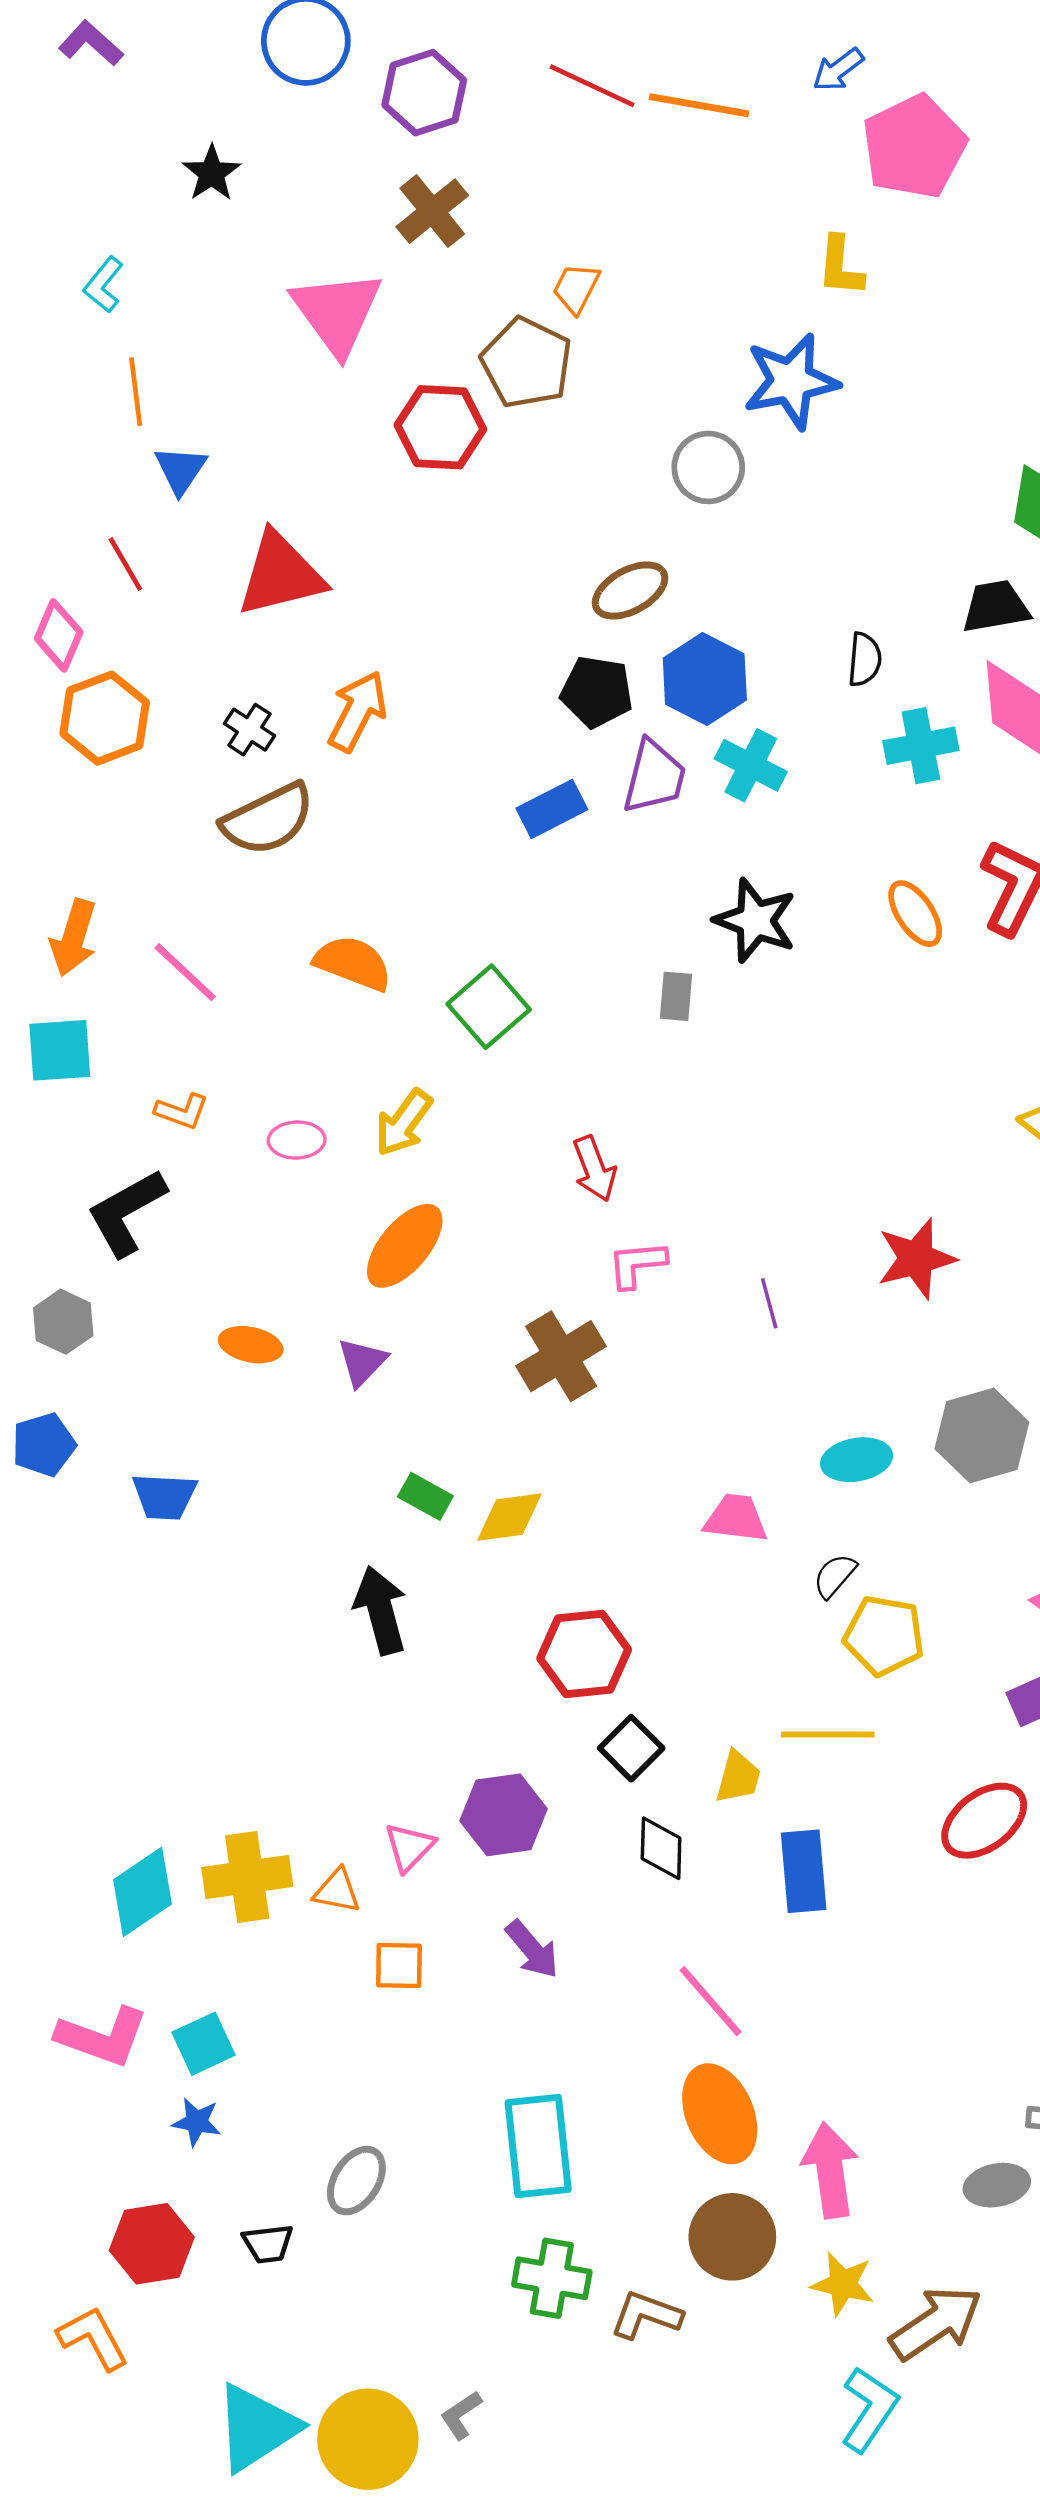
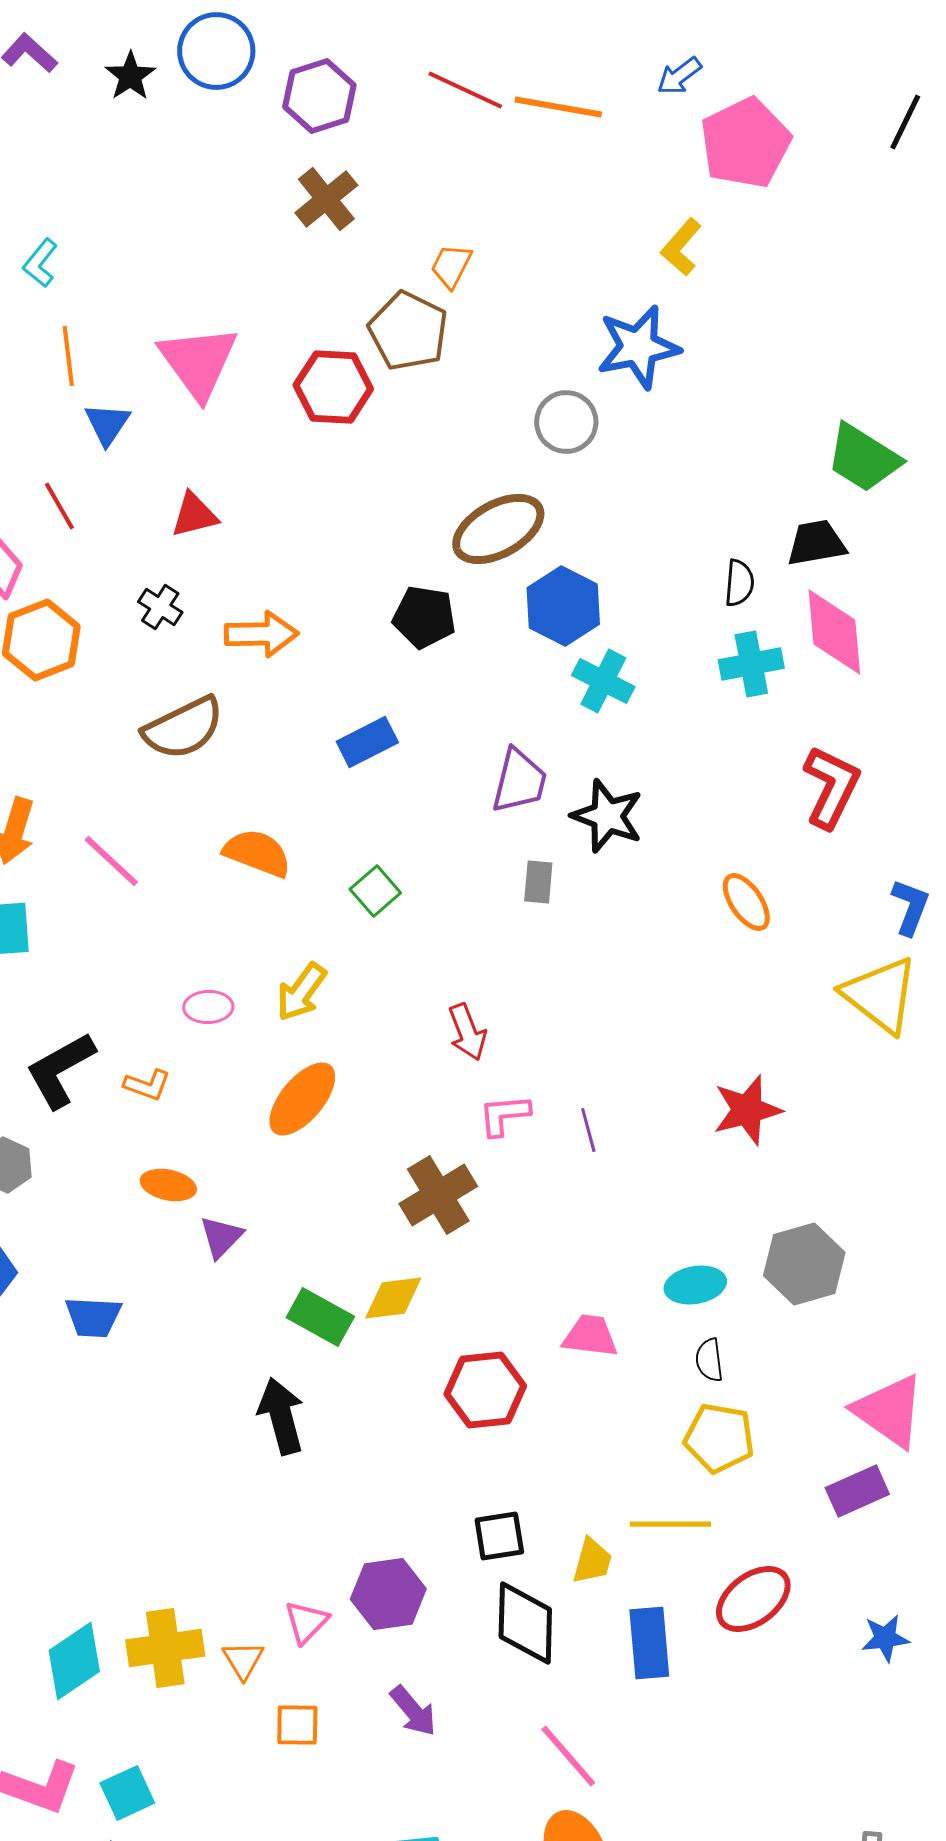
black star: (212, 173) -> (130, 76), moved
yellow L-shape: (840, 266) -> (681, 247), turned 36
pink triangle: (337, 312) -> (198, 362), moved
red triangle: (281, 574) -> (194, 515), size x0.6
brown ellipse: (630, 590) -> (498, 529), size x1.4
black semicircle: (865, 659) -> (739, 583), moved
black pentagon: (597, 692) -> (424, 617), moved
orange arrow: (358, 711) -> (261, 634), turned 62
black cross: (249, 730) -> (160, 607), moved
purple trapezoid: (654, 777) -> (519, 781), moved
blue rectangle: (552, 809) -> (367, 742), moved
orange ellipse: (915, 914) -> (746, 902), moved
green square: (489, 1007) -> (375, 891), size x0.7
orange L-shape: (182, 1111) -> (147, 1085), moved
purple line: (769, 1303) -> (588, 1130), moved
purple triangle: (362, 1362) -> (221, 1237), moved
green rectangle: (425, 1496) -> (320, 1317), size x1.4
yellow diamond: (509, 1517) -> (393, 1298), moved
black semicircle: (835, 1576) -> (709, 1360), moved, turned -48
red hexagon: (584, 1654) -> (485, 1390), moved
black square: (631, 1748) -> (499, 1536), turned 36
red ellipse: (984, 1821) -> (753, 1599), moved
black diamond: (661, 1848) -> (525, 1623), size x1.5
orange triangle: (337, 1891) -> (243, 1660), turned 48

